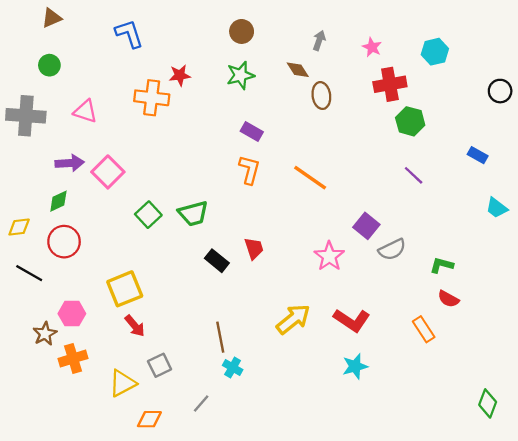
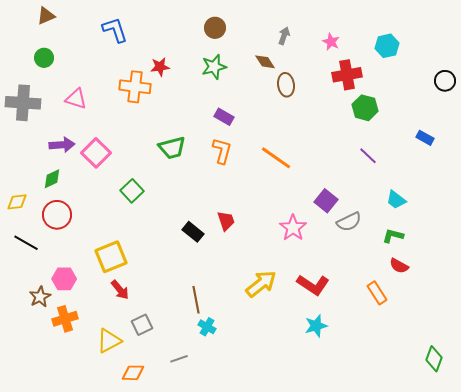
cyan trapezoid: (497, 208) -> (396, 200), moved
green trapezoid: (193, 214) -> (172, 148), moved
gray line: (201, 403) -> (179, 359), turned 30

